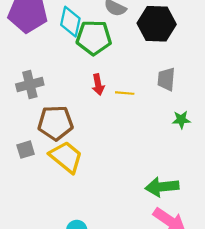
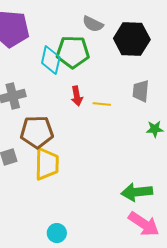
cyan diamond: (70, 22) -> (51, 60), moved
yellow trapezoid: (66, 157) -> (47, 164), turned 52

